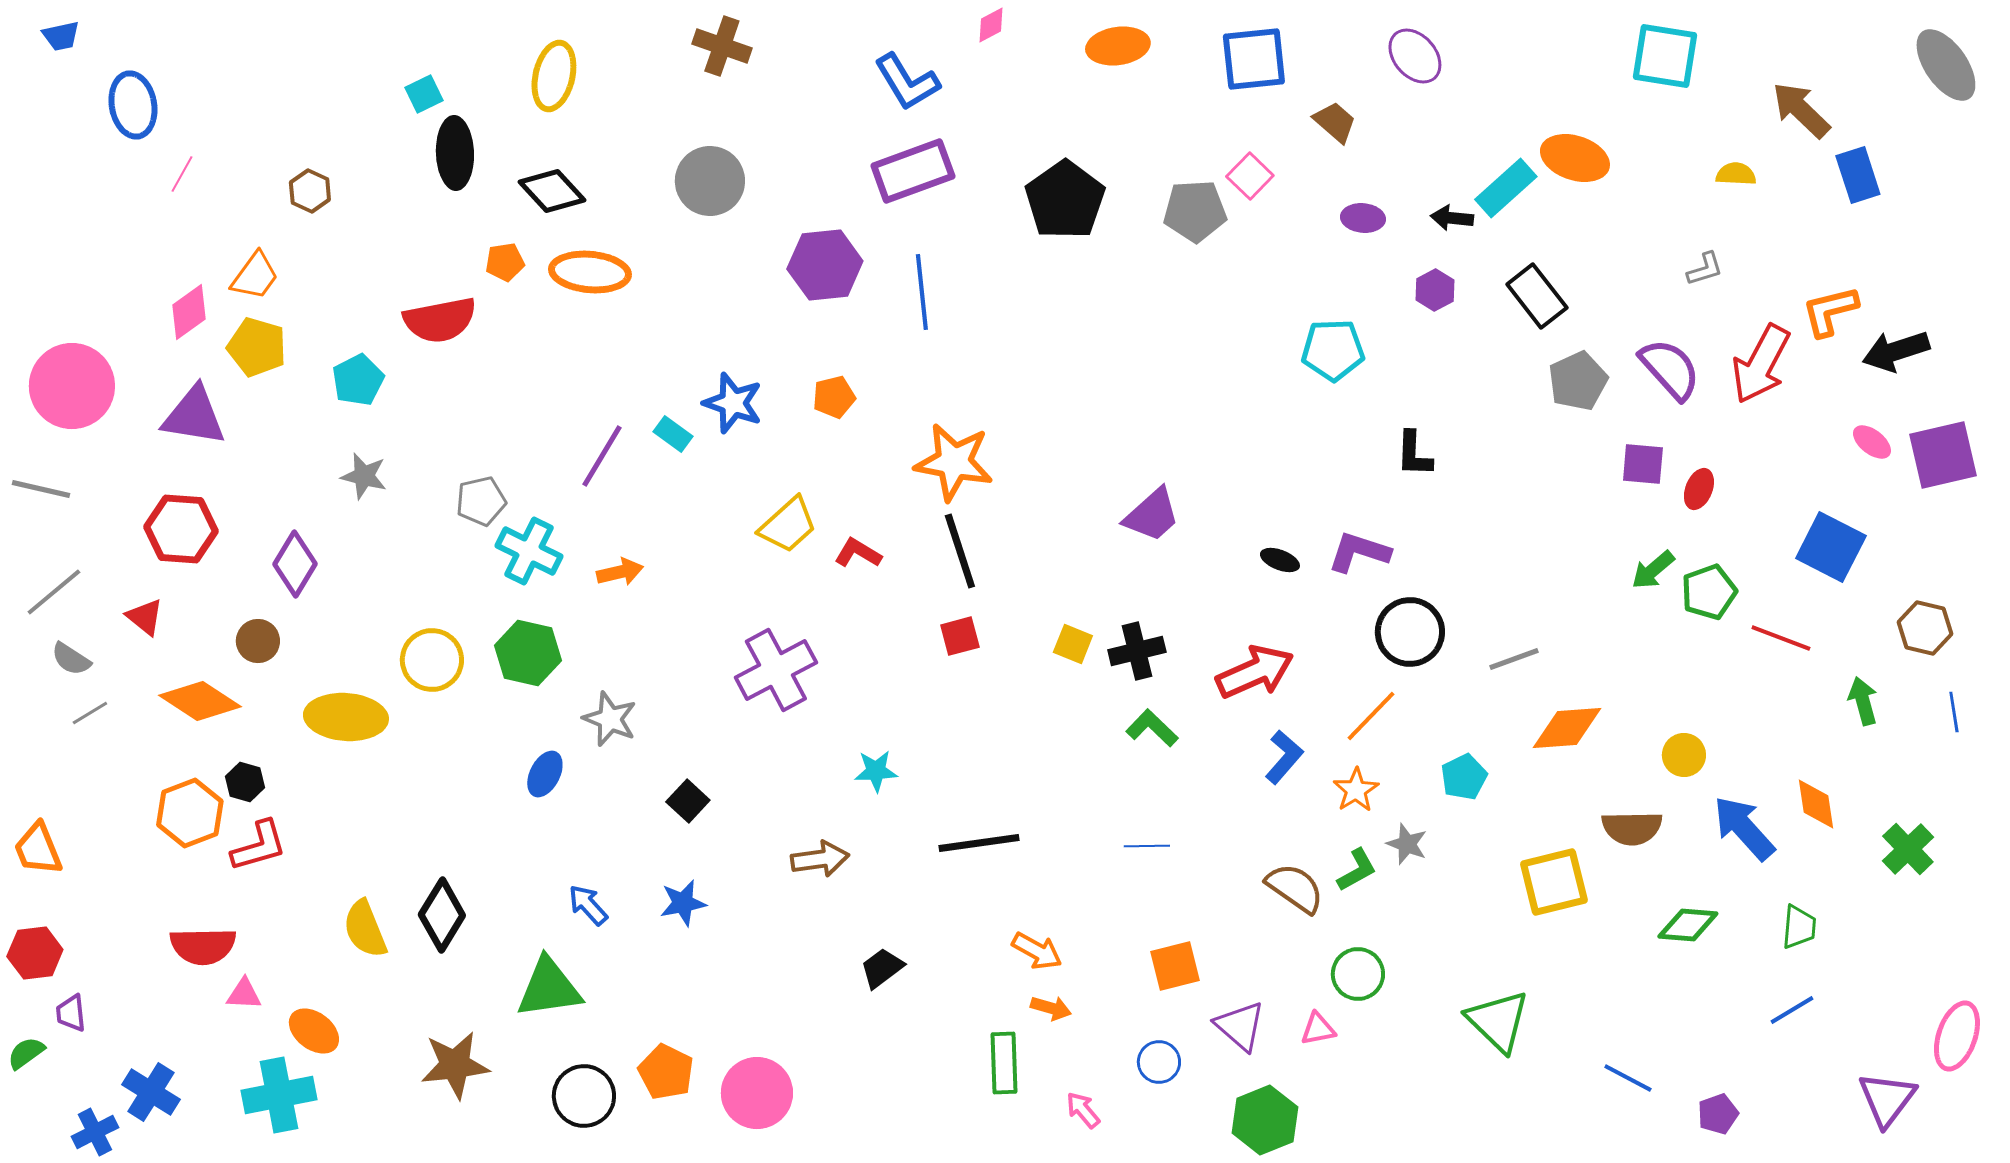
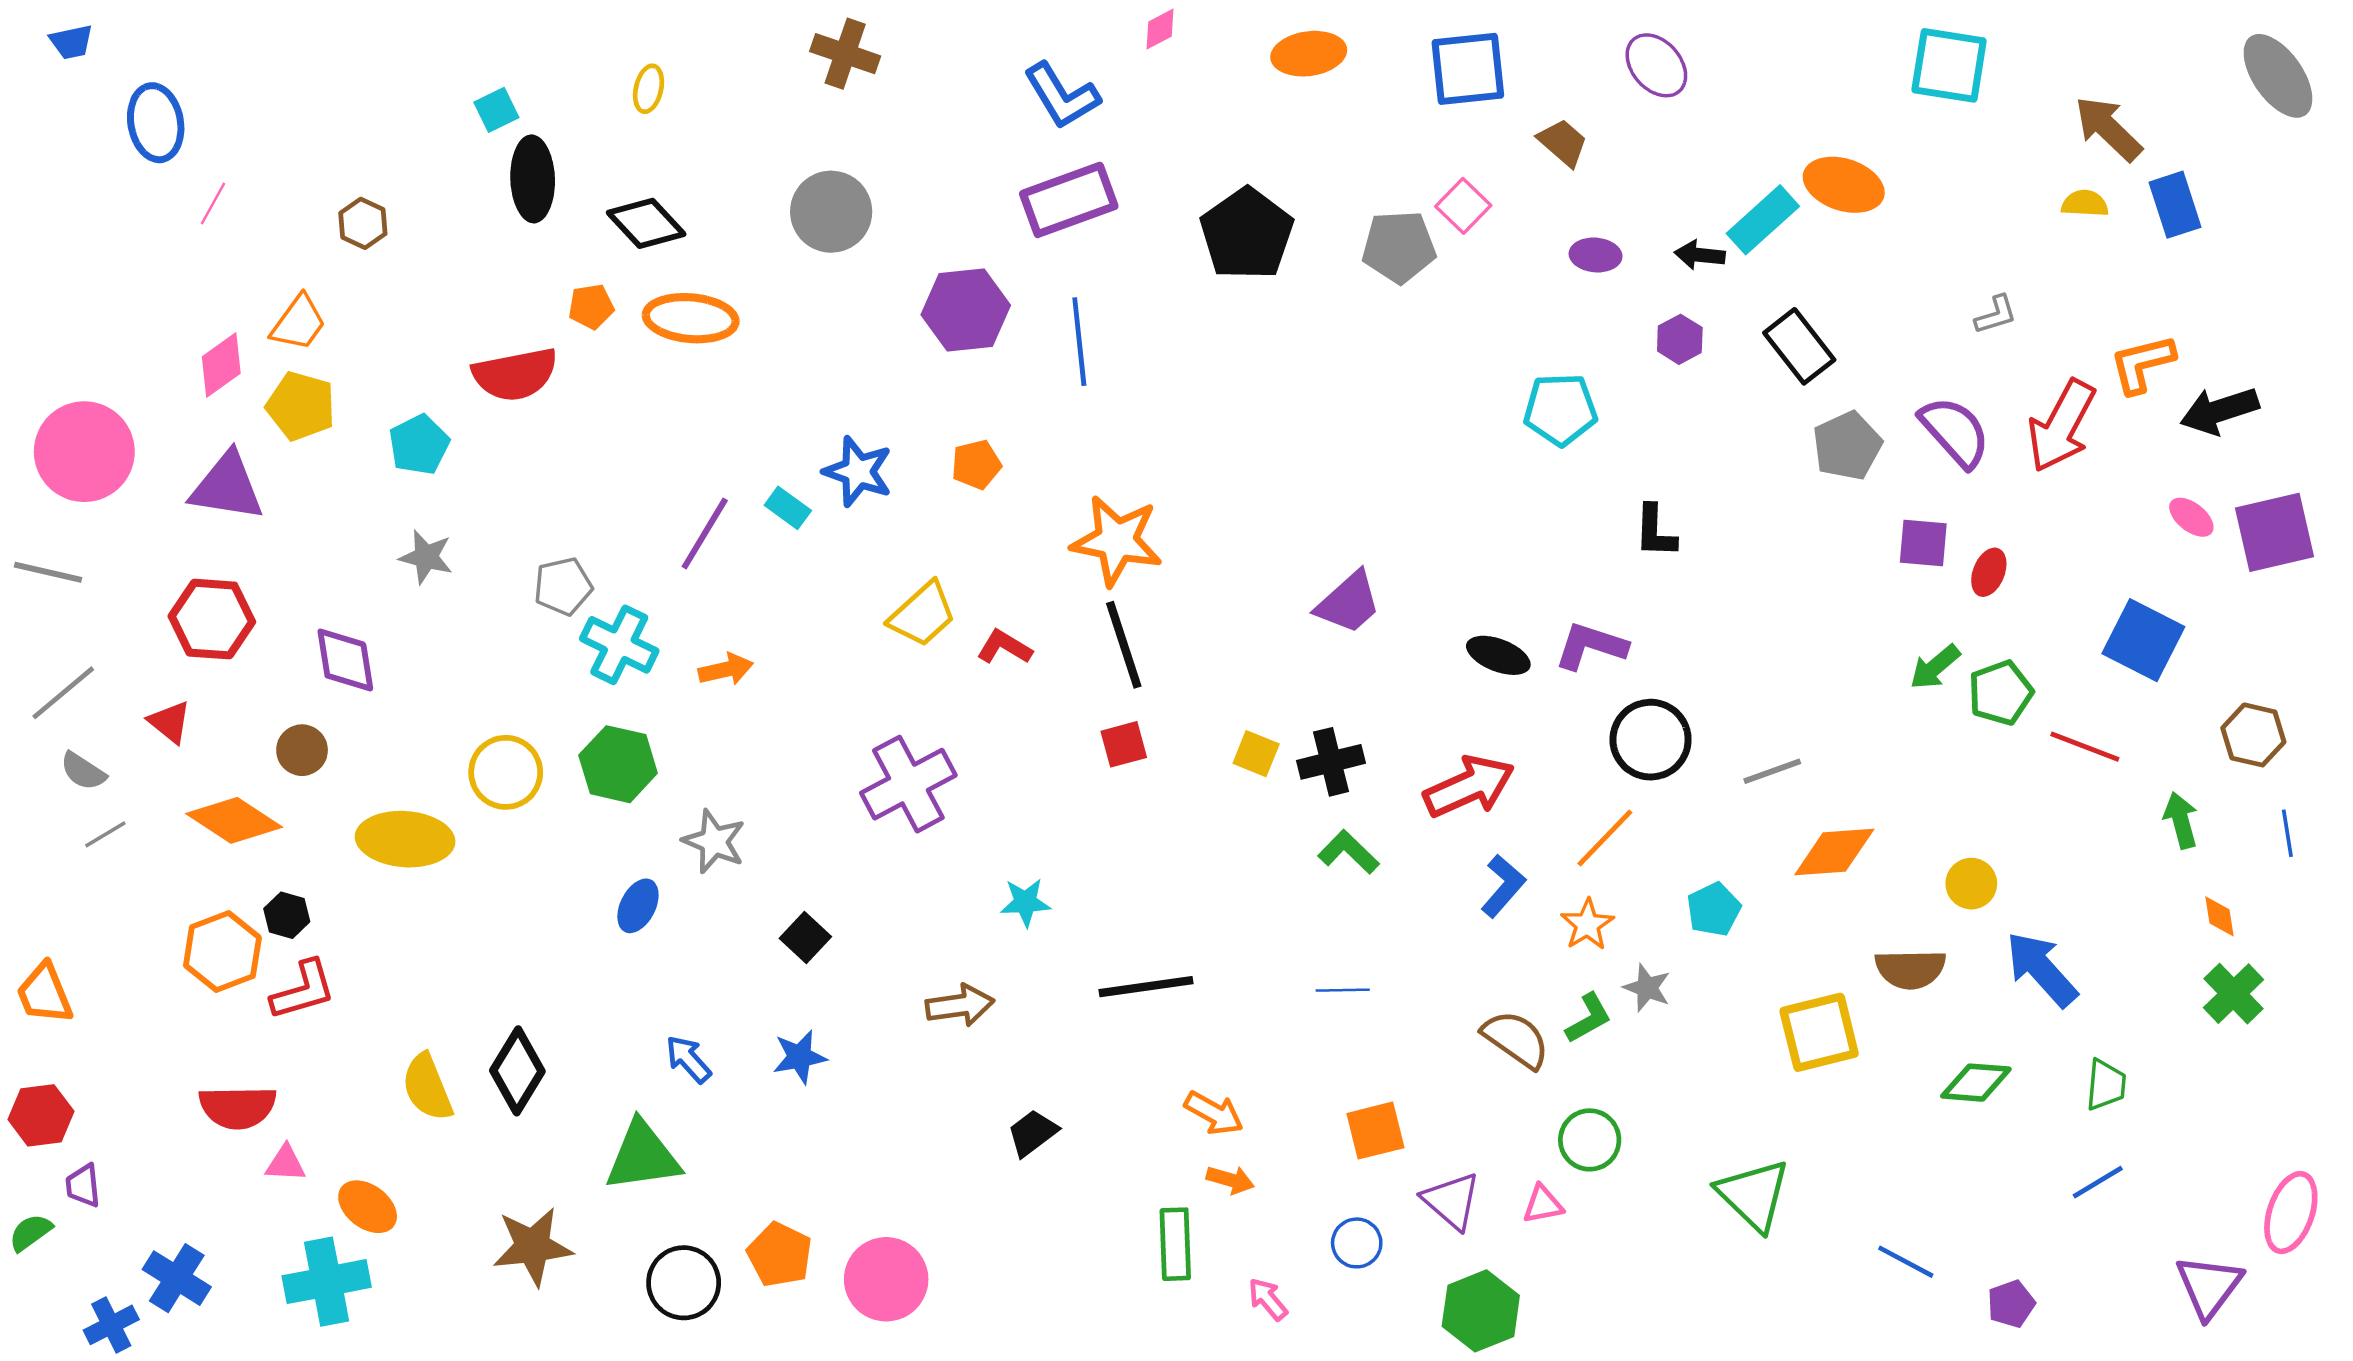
yellow ellipse: (554, 76) -> (649, 89), size x0.6
yellow semicircle: (1736, 174) -> (2085, 203), moved
black ellipse: (1280, 560) -> (1498, 655), size x1.4
purple diamond: (295, 564) -> (345, 660), turned -40
orange diamond: (1816, 804) -> (2219, 916), moved, size x0.7

